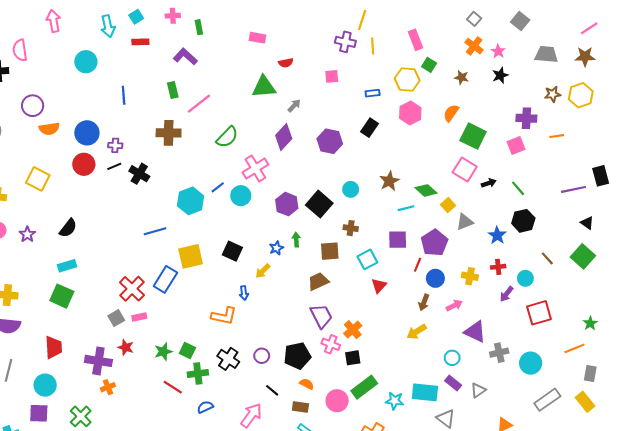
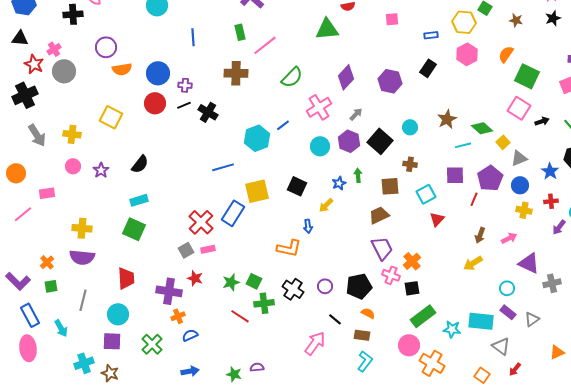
gray arrow: (294, 106) -> (356, 114), moved
cyan circle: (241, 196) -> (320, 146), moved
blue circle: (435, 278) -> (520, 185), moved
pink circle: (337, 401) -> (409, 345), moved
blue semicircle: (205, 407) -> (190, 335), moved

